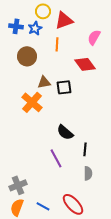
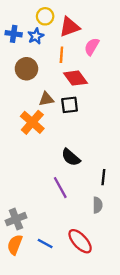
pink semicircle: (94, 37) -> (92, 47), moved
red diamond: (85, 64) -> (75, 78), moved
black line: (85, 149) -> (103, 177), moved

